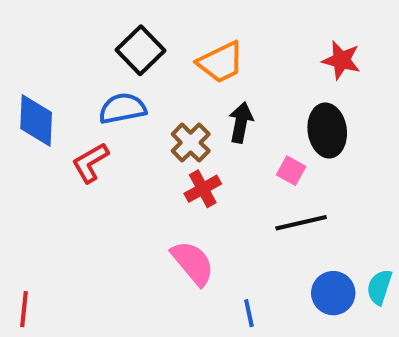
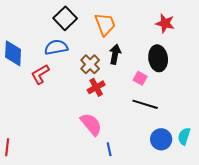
orange trapezoid: (221, 62) -> (105, 24), turned -85
black line: (301, 223) -> (145, 104), turned 30
blue line: (249, 313) -> (109, 149), moved

